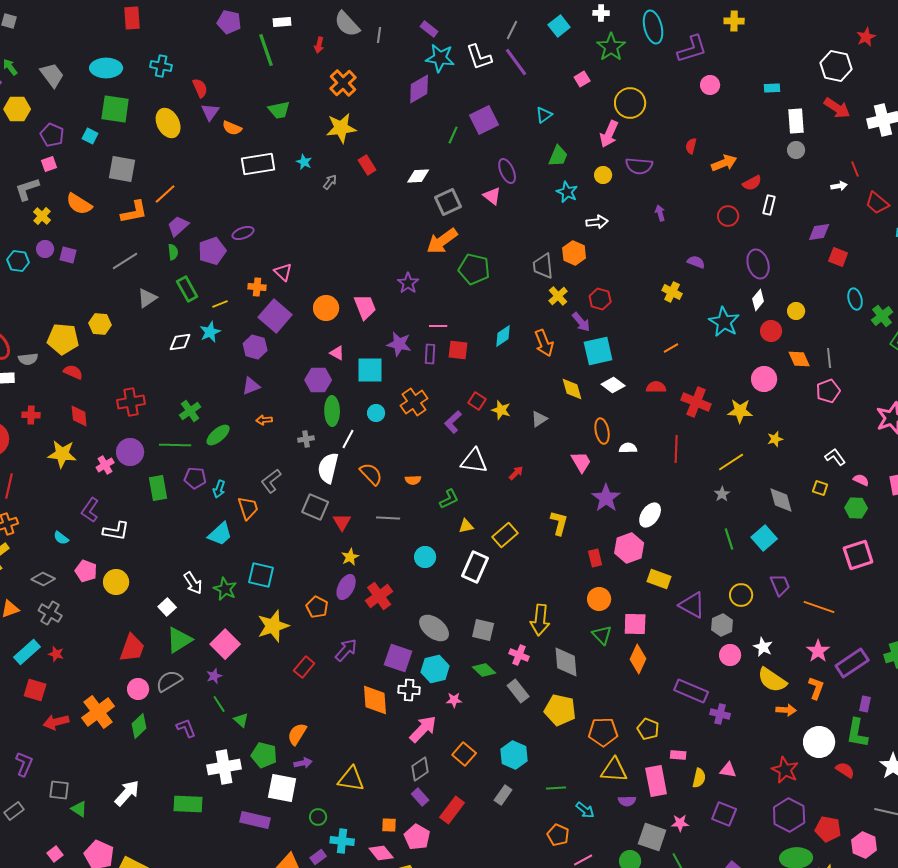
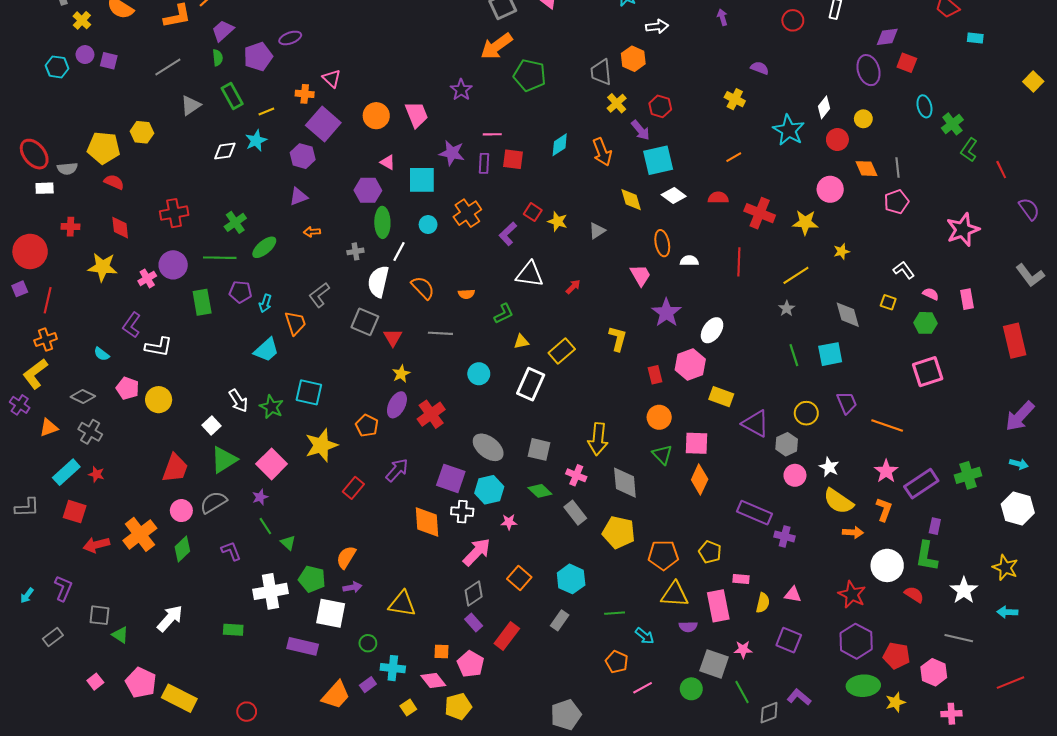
purple ellipse: (758, 264) -> (869, 70), moved
cyan square: (764, 538) -> (830, 354), turned 30
green rectangle: (188, 804) -> (233, 630), size x0.7

